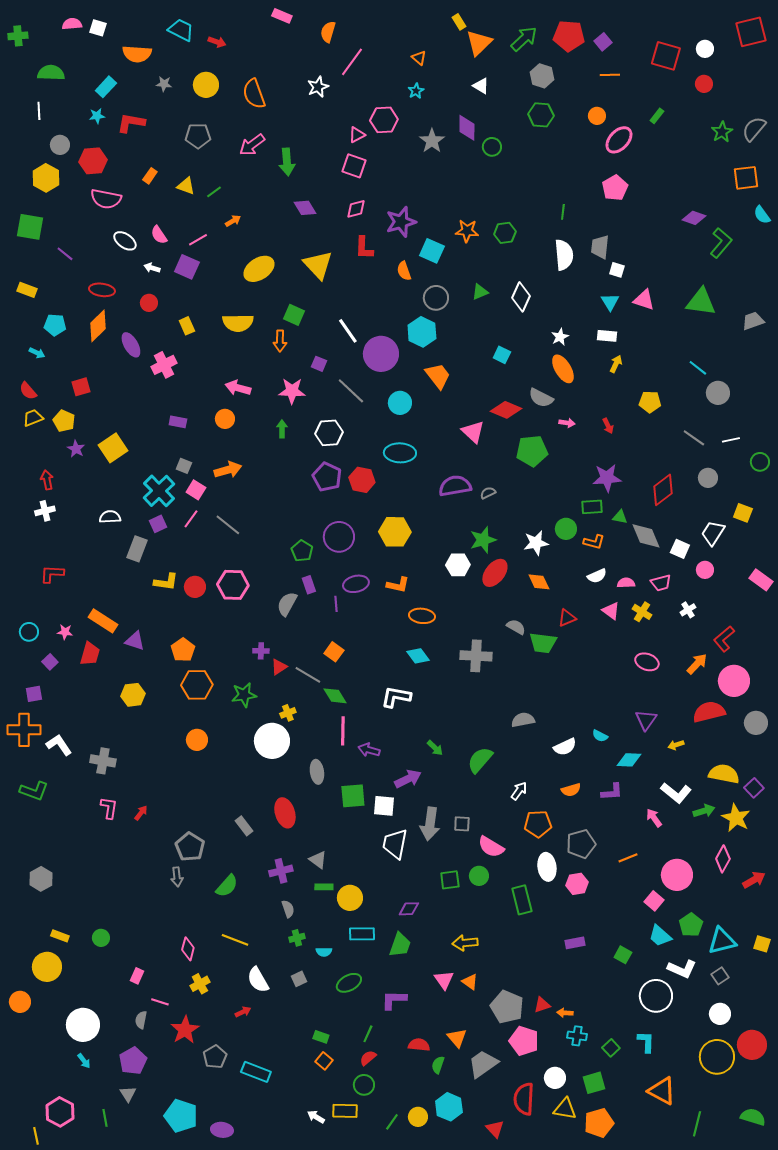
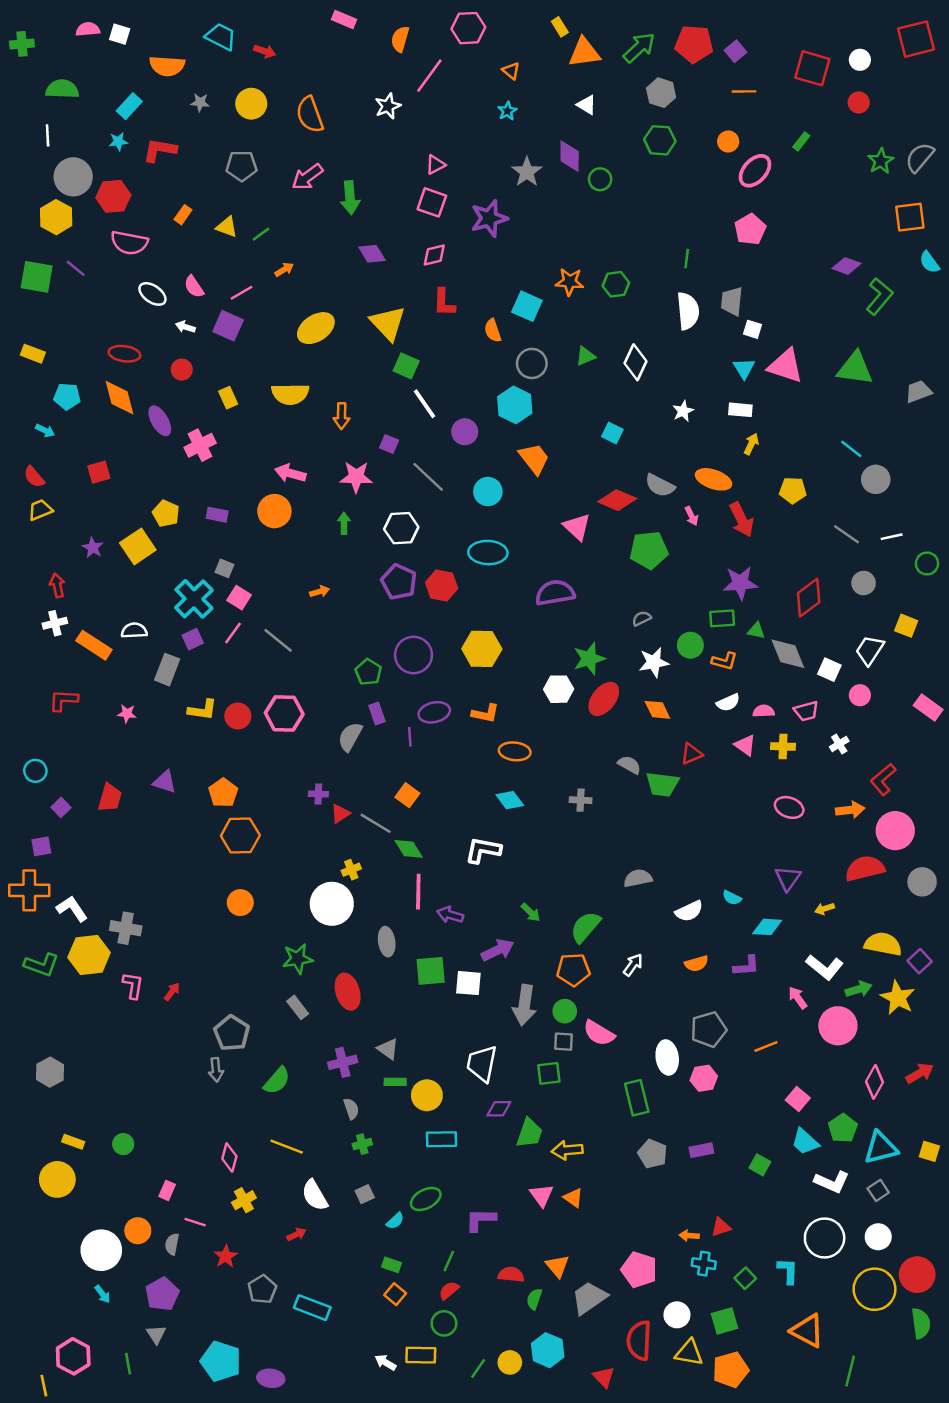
orange triangle: (479, 43) -> (584, 52), turned 36
pink hexagon: (384, 120) -> (468, 28), moved
gray circle: (60, 145) -> (73, 177), size x1.6
purple star: (401, 222) -> (489, 218), moved
purple line: (65, 254) -> (76, 268), moved
pink triangle: (644, 300) -> (785, 366), size x1.4
green square: (294, 315) -> (406, 366), moved
orange diamond: (98, 326) -> (120, 398), turned -60
purple circle: (381, 354) -> (465, 432), size x0.6
orange ellipse: (563, 369) -> (714, 479), moved, turned -40
orange circle: (225, 419) -> (274, 511), size x1.4
yellow pentagon: (64, 421) -> (166, 513), moved
pink arrow: (567, 423) -> (692, 516), turned 56
red arrow: (608, 426) -> (742, 520), size x1.8
orange arrow: (228, 470) -> (320, 592), moved, size x0.6
gray semicircle: (488, 493) -> (642, 618), moved
yellow cross: (642, 612) -> (783, 746), turned -30
orange rectangle: (103, 621) -> (94, 645), moved
pink star: (65, 632) -> (127, 714), moved
gray cross: (476, 656) -> (581, 800), size x0.6
orange arrow: (697, 664) -> (850, 810), turned 40
yellow hexagon: (133, 695) -> (89, 955), moved, size x1.4
green star: (244, 695) -> (298, 959), moved
gray square: (462, 824) -> (564, 1042), moved
orange pentagon: (538, 824) -> (573, 970), moved
white trapezoid: (395, 844) -> (482, 1064), moved
pink diamond: (723, 859) -> (875, 1082), moved
pink circle: (677, 875) -> (838, 1026), moved
green circle: (479, 876) -> (565, 1011), moved
green trapezoid: (400, 945) -> (529, 1133), moved
cyan semicircle: (324, 952) -> (395, 1221), moved, turned -42
white circle: (656, 996) -> (825, 1238), moved
orange circle: (20, 1002) -> (138, 1231), moved
red triangle: (542, 1005) -> (721, 1227), moved
gray pentagon: (507, 1007) -> (653, 1154), moved, size x0.7
red star: (185, 1030) -> (226, 1256), size x0.7
green semicircle: (753, 1117) -> (921, 1323), moved, turned 65

